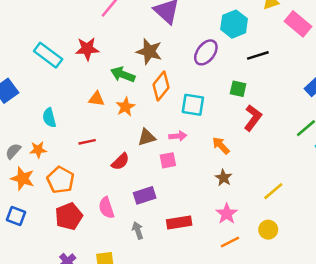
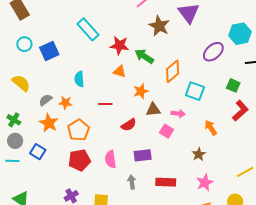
red star: (87, 49) -> (119, 45), moved
brown star: (149, 51) -> (159, 26), moved
orange star: (125, 107) -> (141, 91), moved
pink square: (168, 160) -> (167, 131), turned 32
brown star: (223, 178) -> (199, 154), moved

